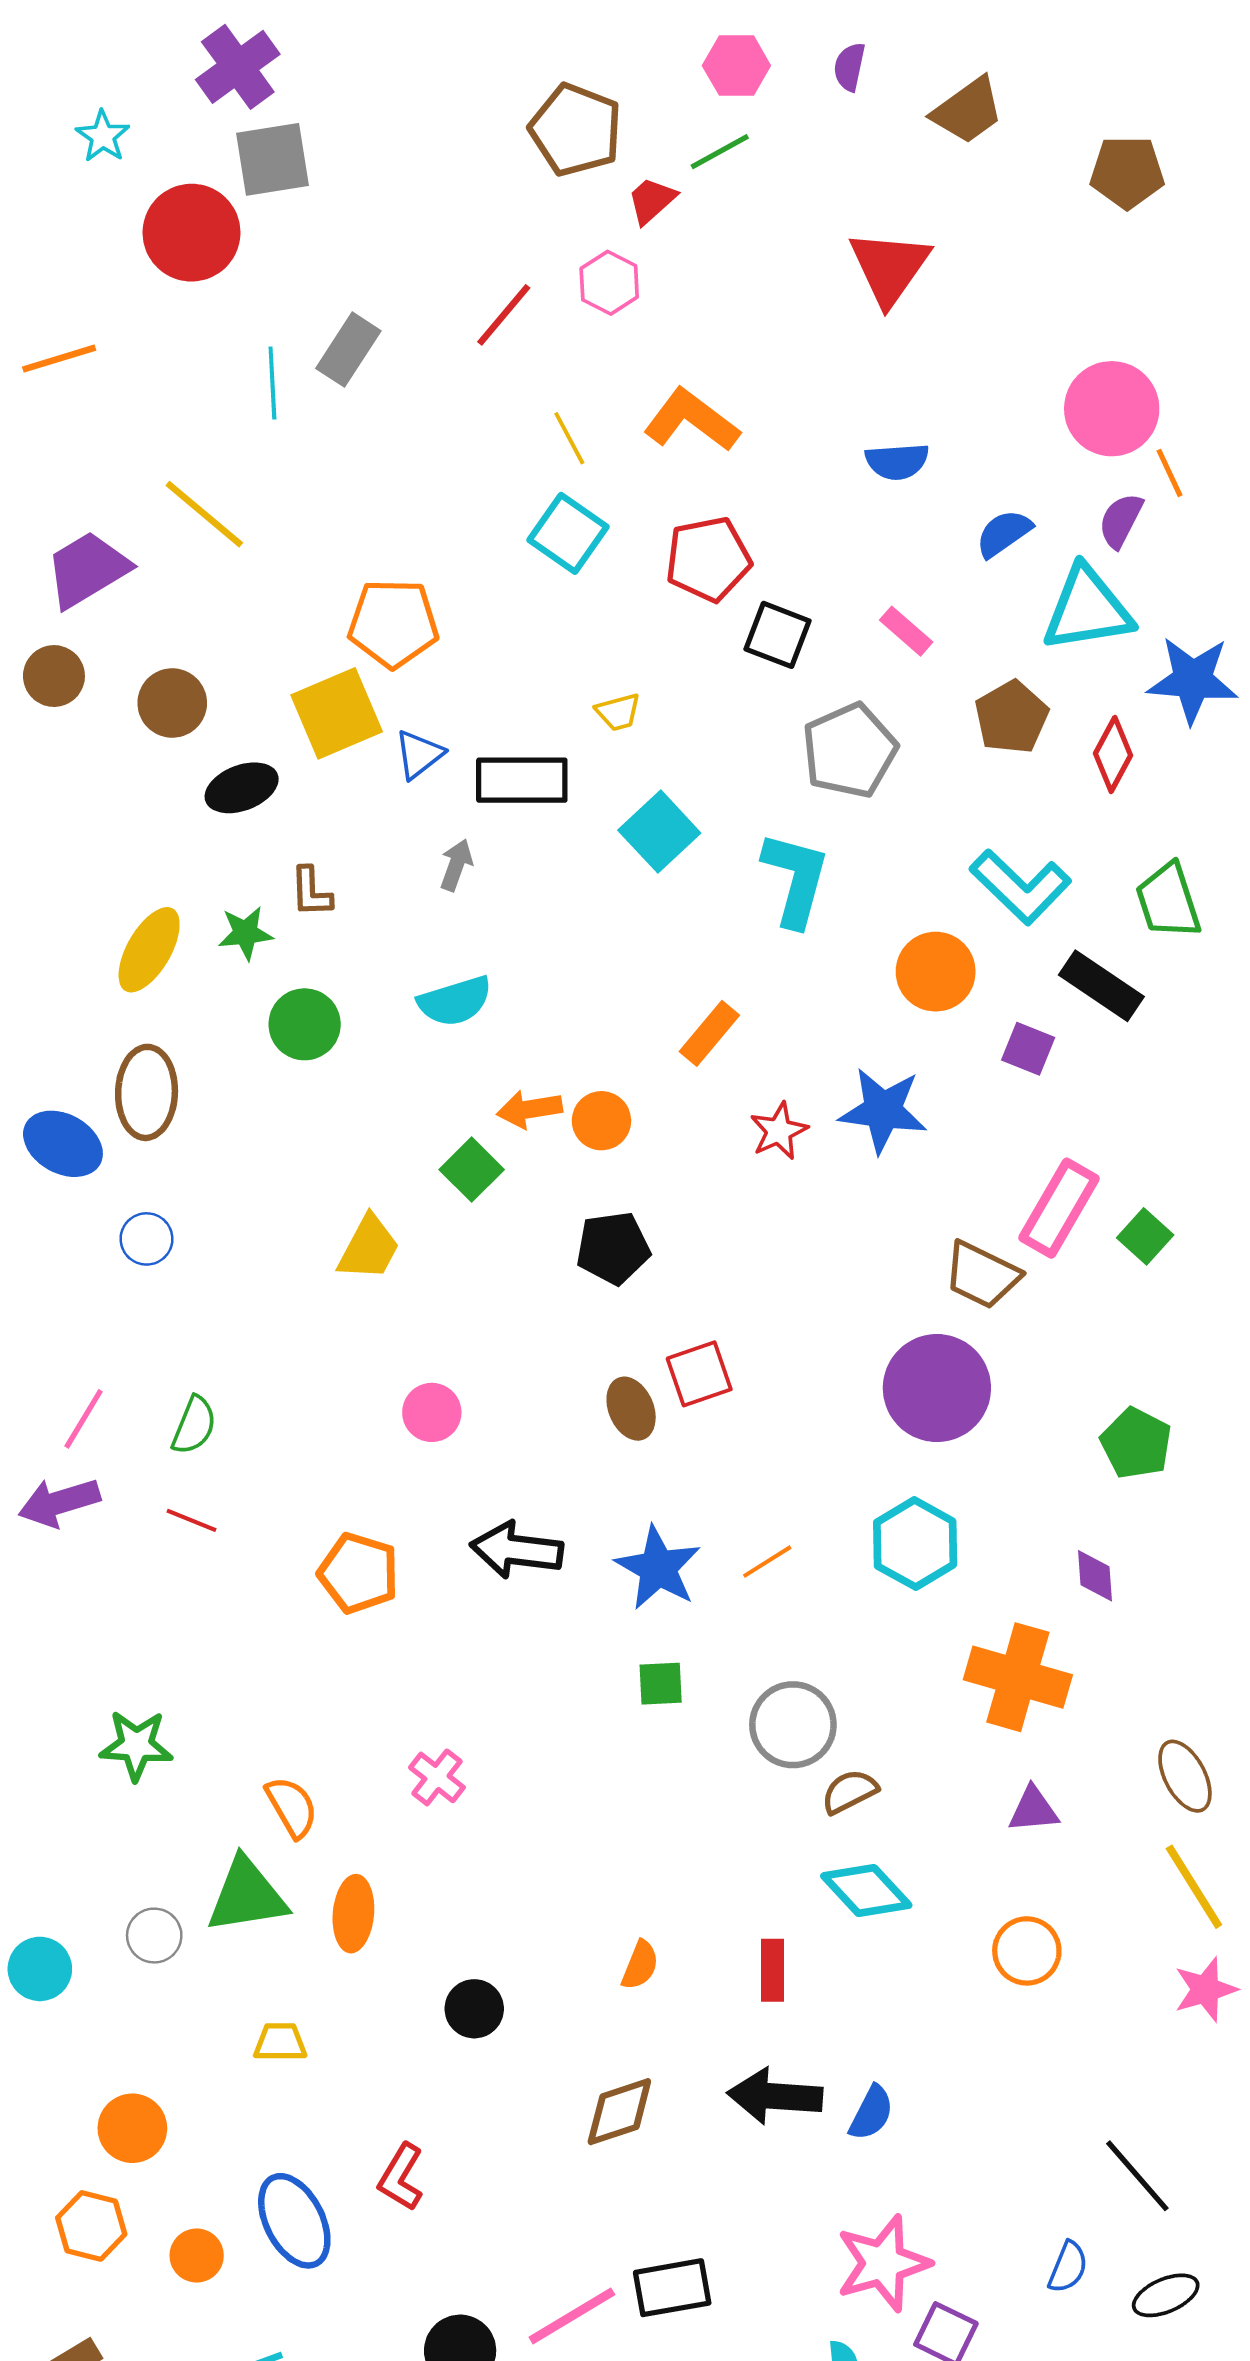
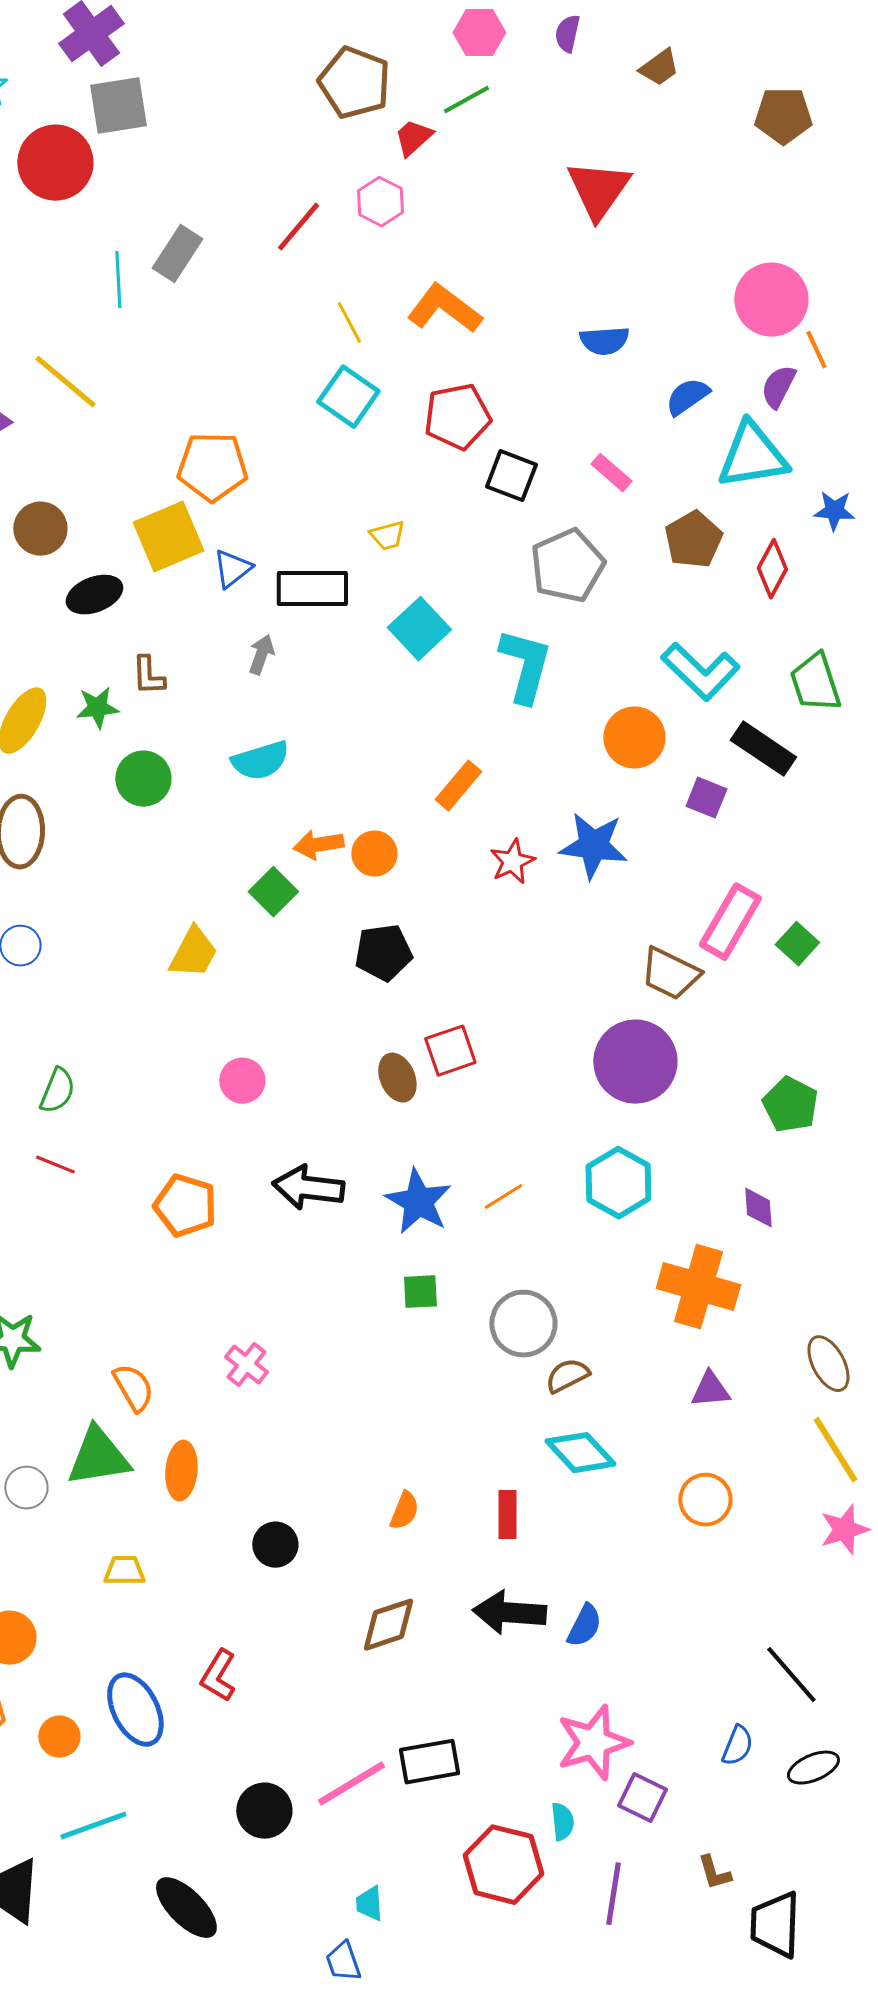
brown trapezoid: (968, 111) -> (659, 68), size x0.7
blue star: (1193, 680) -> (834, 511), size x0.6

